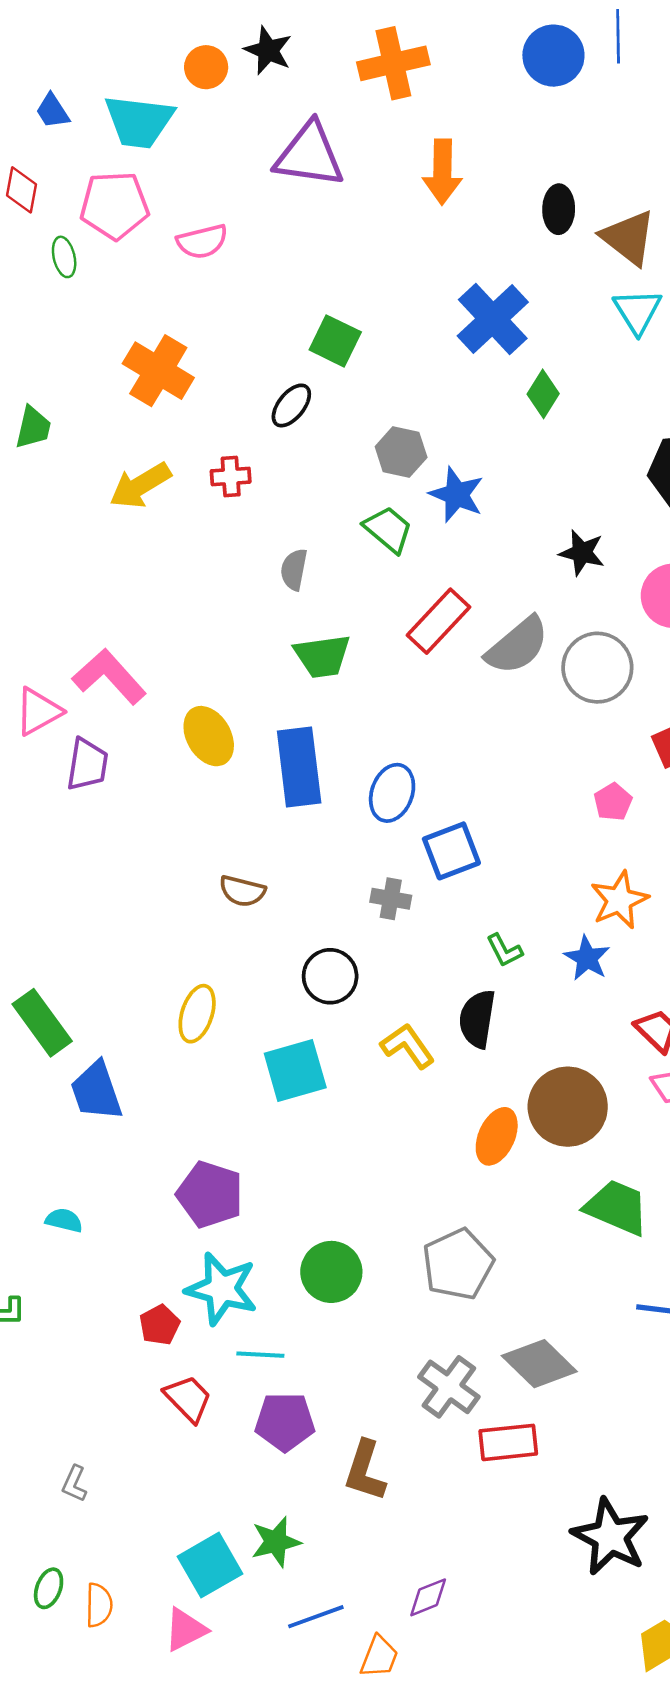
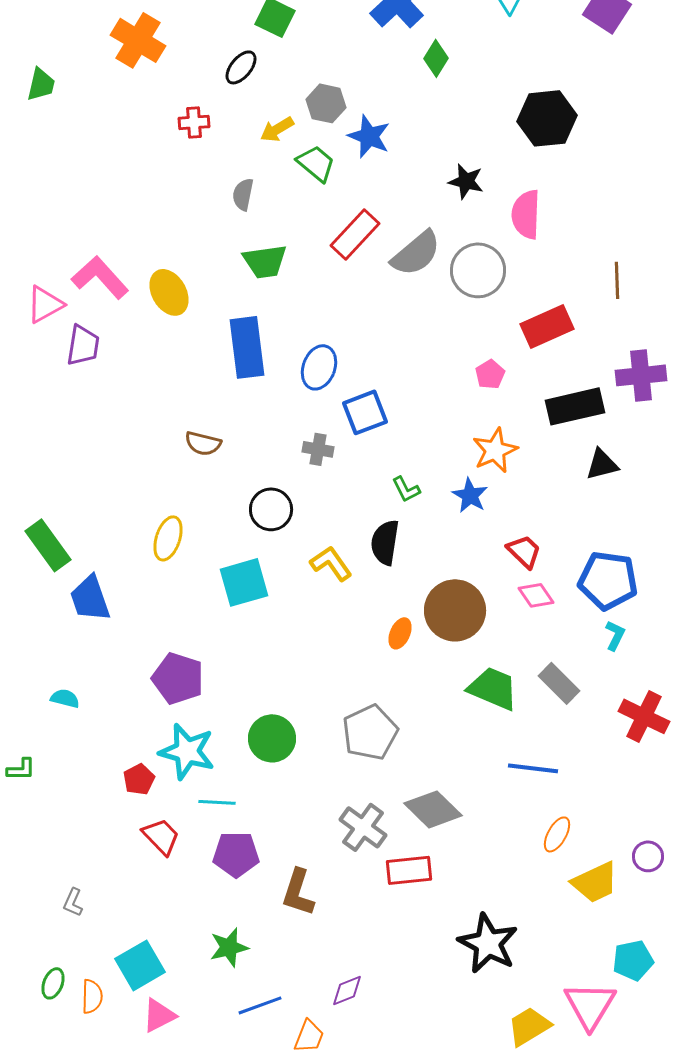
yellow arrow: (140, 486) -> (277, 129), moved, size x0.7
yellow ellipse: (209, 736) -> (169, 292), moved
orange ellipse: (497, 1136) -> (400, 633), size x0.7
cyan square: (210, 1565) -> (140, 965), moved

